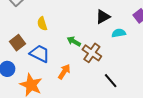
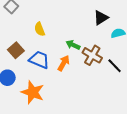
orange arrow: (64, 72) -> (64, 63), moved
black line: (111, 81) -> (115, 66), moved

